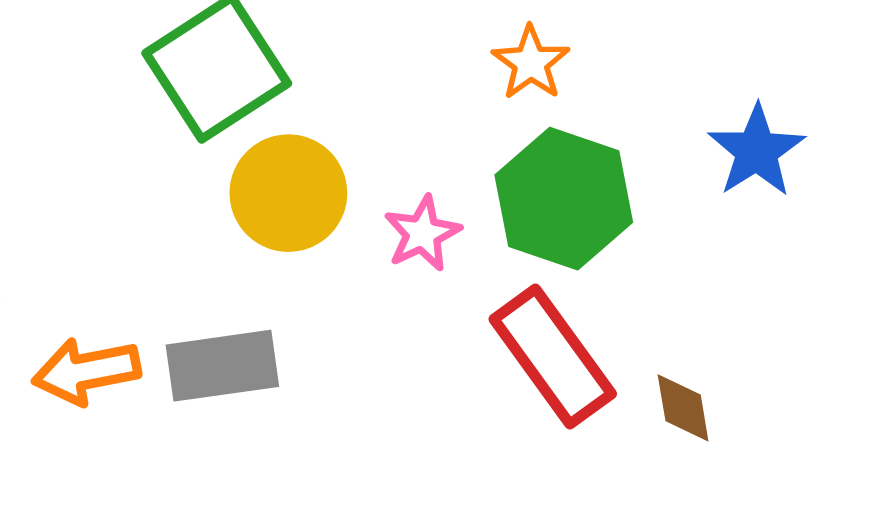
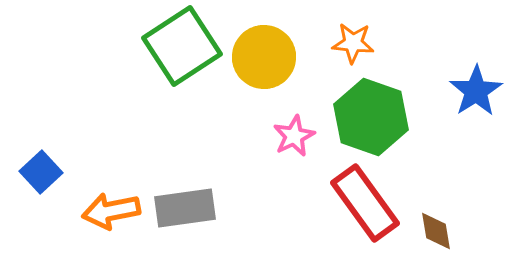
orange star: (531, 63) -> (353, 43), turned -30
yellow circle: (288, 193) -> (264, 57), moved

